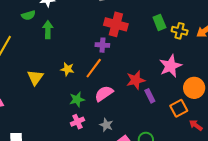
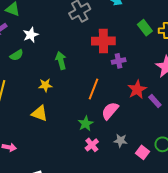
green arrow: (48, 30) -> (61, 61), moved
purple cross: (102, 45) -> (119, 61), moved
yellow star: (67, 69) -> (45, 85), moved
yellow triangle: (35, 78) -> (40, 113), turned -30

